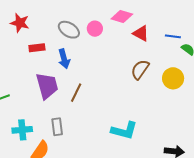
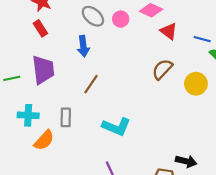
red rectangle: (37, 48) -> (40, 28), moved, turned 56
purple trapezoid: (47, 86) -> (43, 70), moved
cyan L-shape: (124, 130) -> (116, 127), moved

